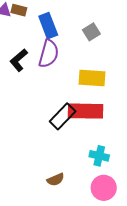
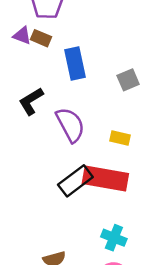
purple semicircle: (49, 54) -> (70, 125), moved, turned -52
yellow rectangle: (92, 78) -> (120, 138), size x0.6

